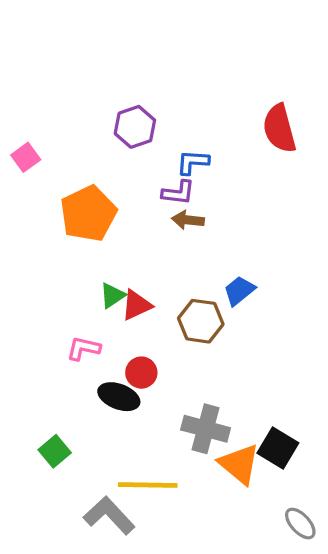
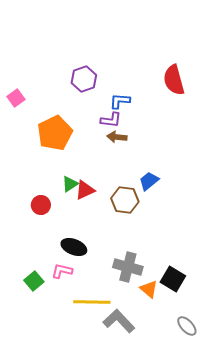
pink L-shape: (84, 348) -> (62, 271), moved
red circle: (141, 373) -> (41, 205), moved
orange triangle: (239, 464) -> (149, 289), size x0.7
gray L-shape: (109, 515) -> (119, 321), moved

